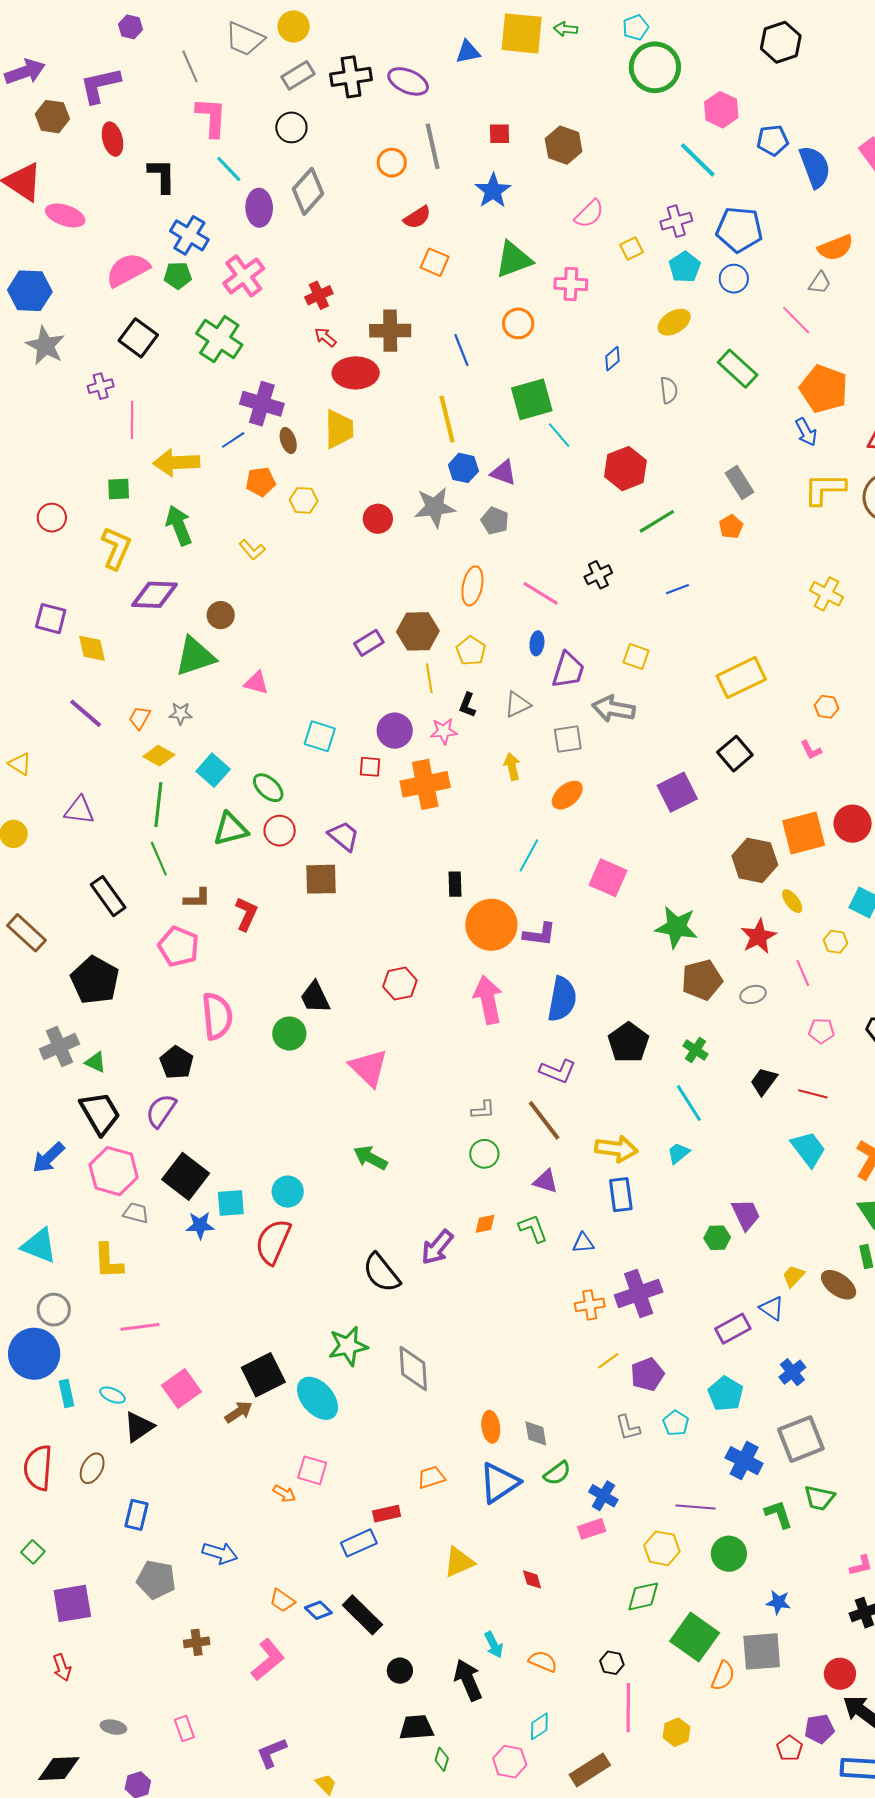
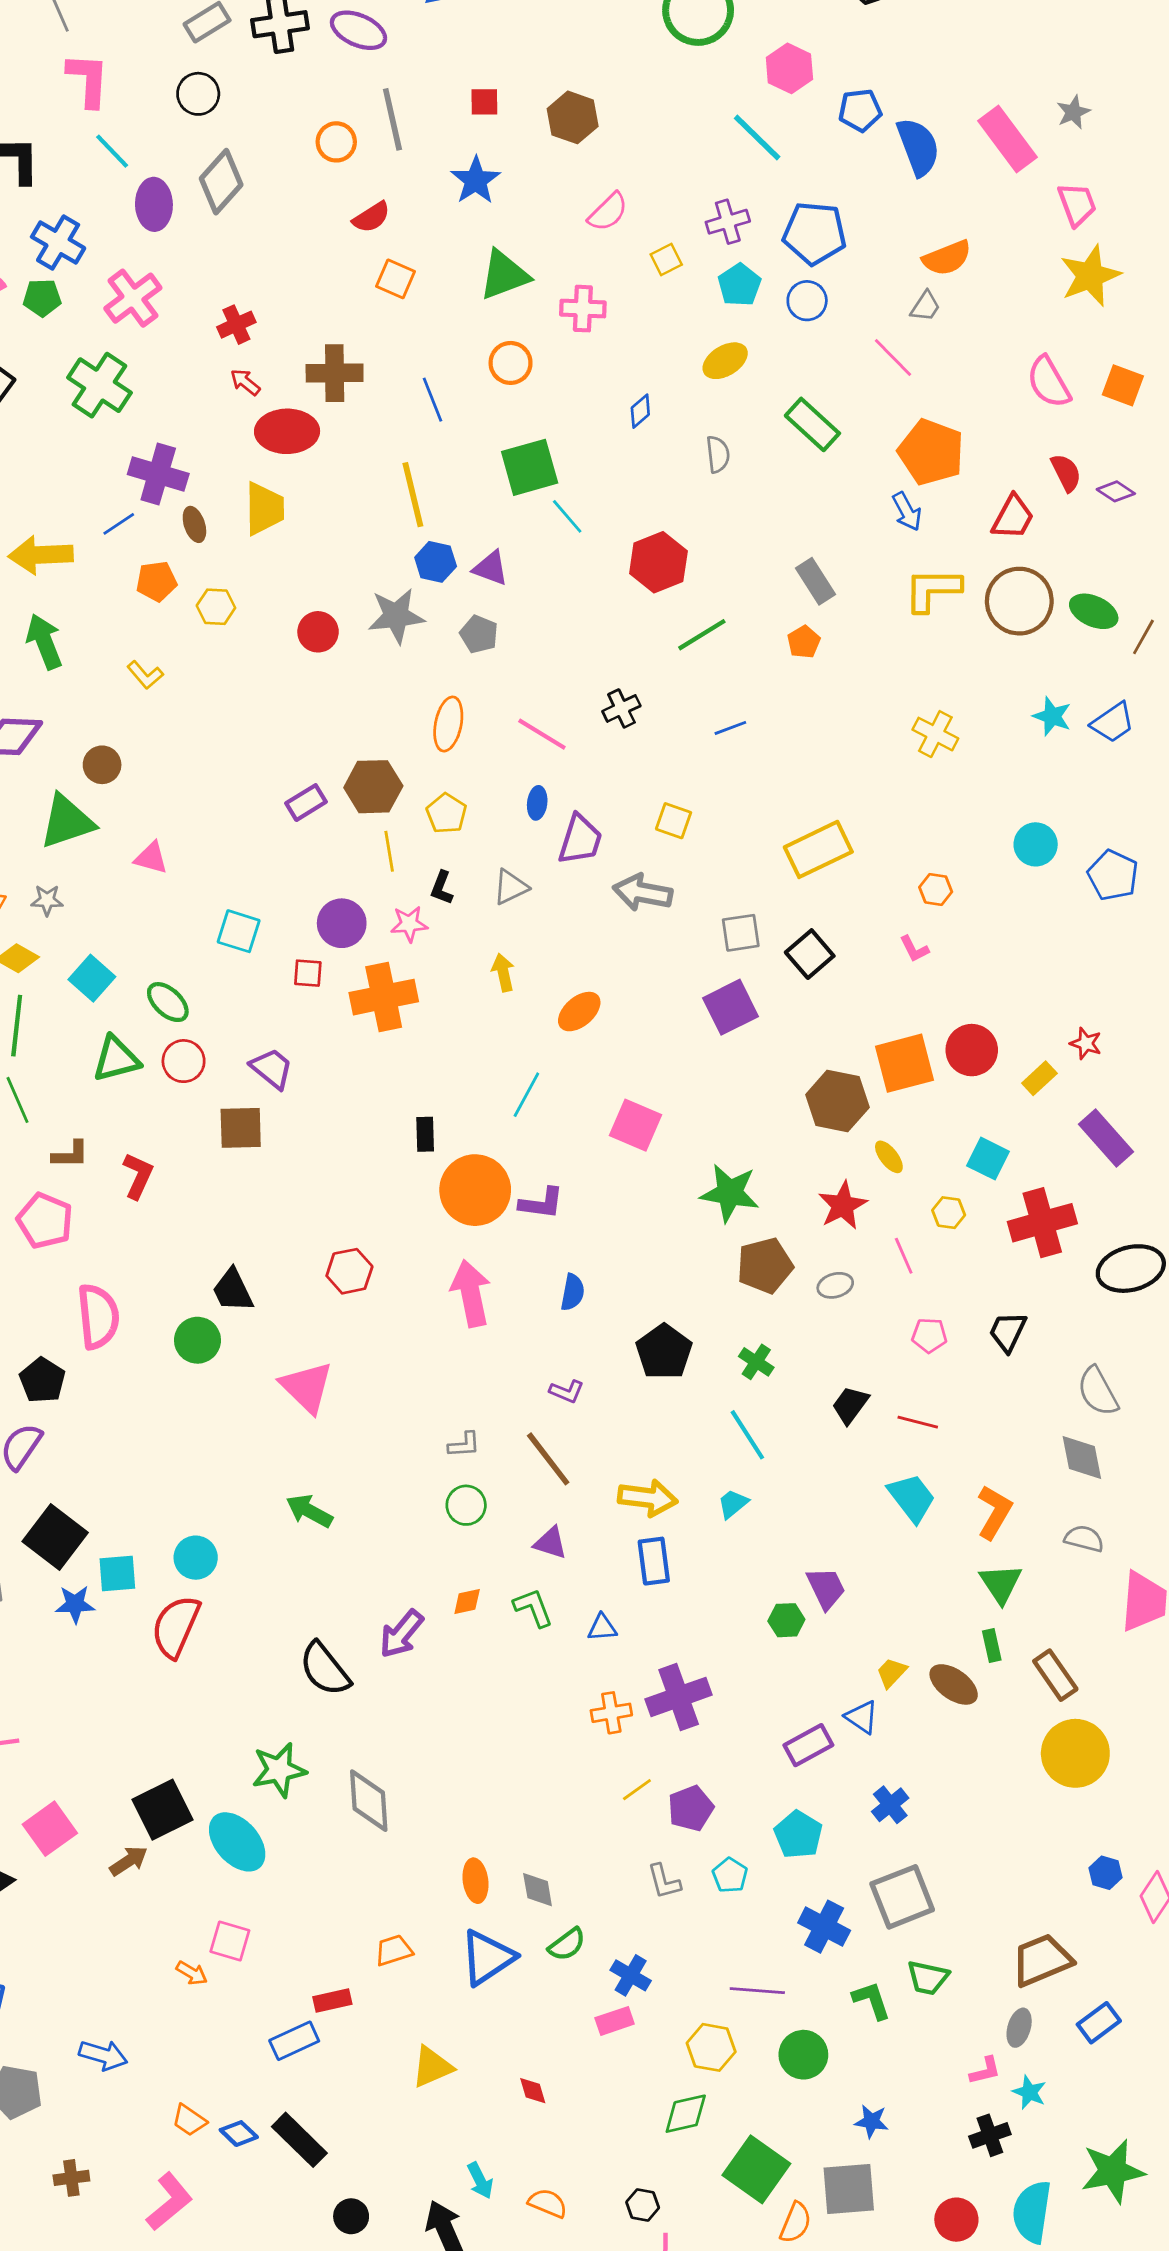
gray square: (568, 739) -> (741, 933), moved
blue semicircle: (562, 999) -> (573, 1292), size x0.6
purple L-shape: (558, 1071) -> (567, 1391), size x0.7

